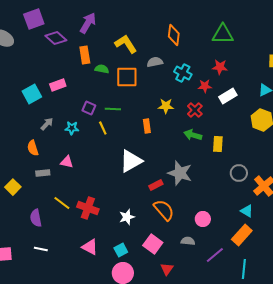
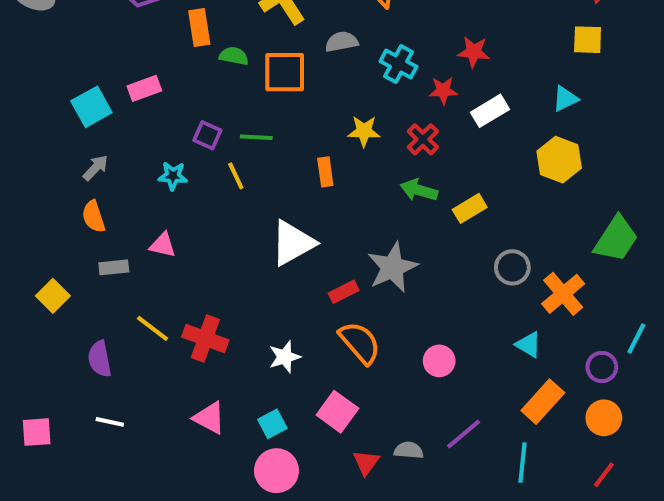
gray arrow: (47, 124) -> (96, 168), moved
yellow rectangle: (218, 144) -> (470, 208), turned 56
gray star: (180, 173) -> (392, 267), turned 30
orange rectangle: (242, 235) -> (543, 402), moved
gray semicircle: (188, 241) -> (409, 450), moved

